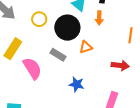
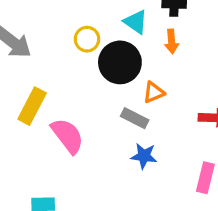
yellow circle: (39, 19) -> (87, 39), moved
gray rectangle: (58, 55) -> (135, 118), moved

